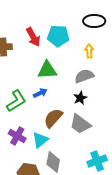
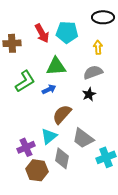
green L-shape: (16, 101) -> (25, 81), moved
gray trapezoid: (80, 124) -> (83, 138), moved
purple cross: (17, 136) -> (26, 147), moved, turned 36

